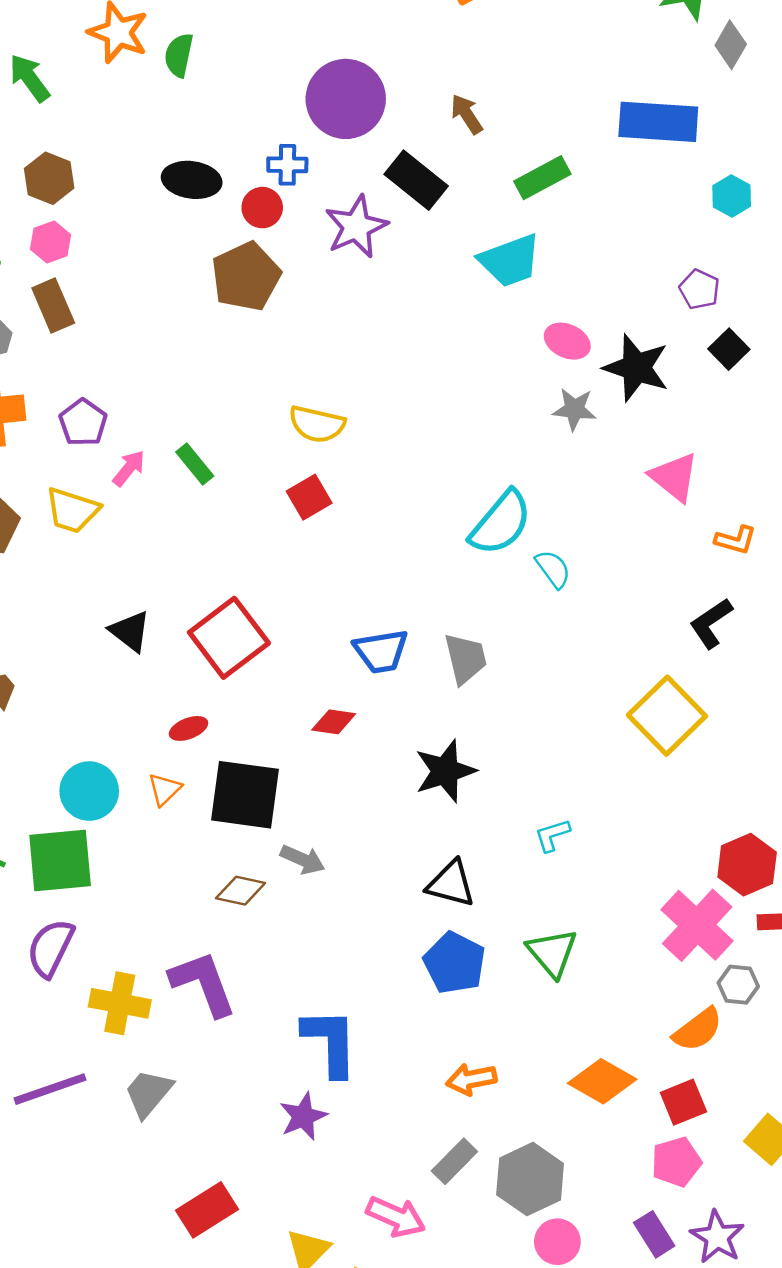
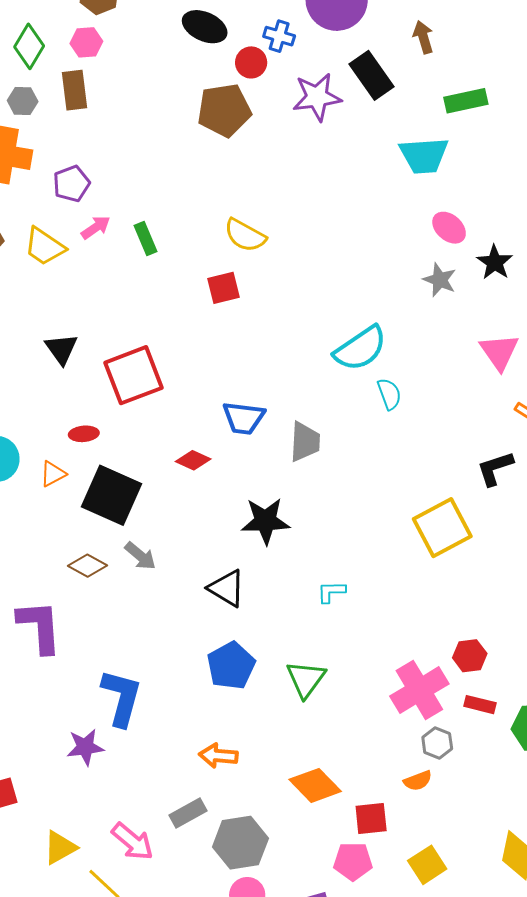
black star: (636, 368) -> (495, 262), size x0.7
red hexagon: (747, 865) -> (470, 656), size x0.7
black triangle: (451, 884) -> (227, 588), moved
orange semicircle: (698, 1030) -> (418, 781), moved, size x0.7

